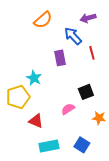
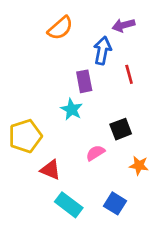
blue arrow: (73, 36) -> (102, 51), turned 54
cyan star: (34, 78) -> (72, 109), moved
cyan rectangle: (49, 146) -> (69, 205), turned 48

